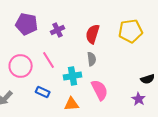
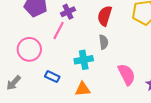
pink line: (49, 60) -> (59, 31), moved, turned 60
pink semicircle: (100, 90) -> (127, 74), moved

